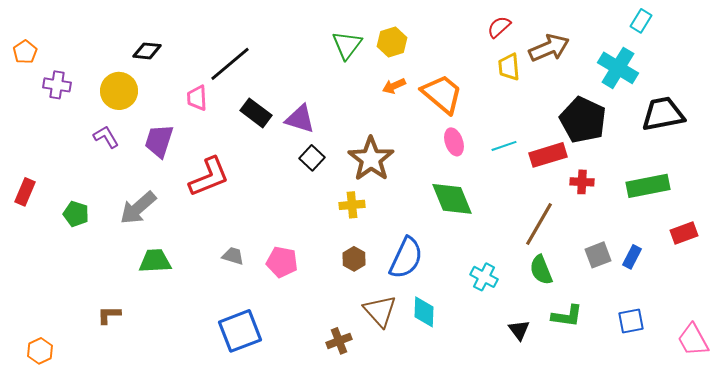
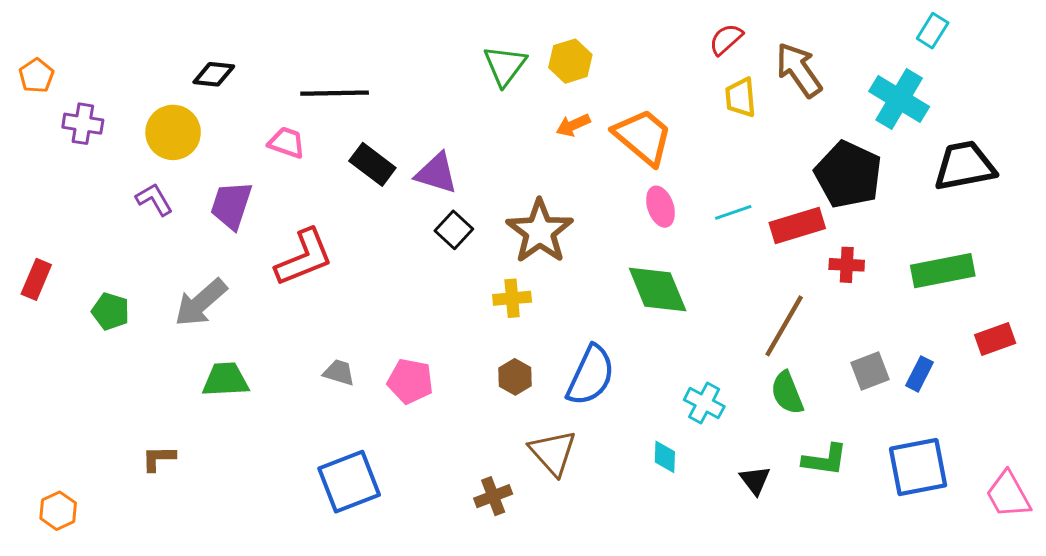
brown arrow: (549, 48) -> (799, 70), turned -102
black line: (230, 64) -> (335, 93), turned 39
pink trapezoid: (197, 98) -> (287, 143), turned 112
cyan diamond: (424, 312) -> (665, 457), moved, size x0.7
blue square: (631, 321) -> (918, 467), size x1.6

